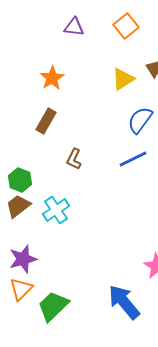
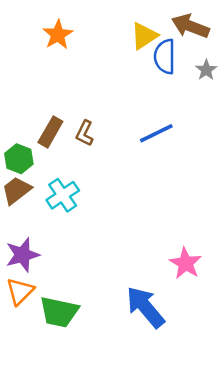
blue semicircle: (140, 120) -> (165, 57), moved, turned -36
brown rectangle: (46, 121) -> (50, 132), moved
green trapezoid: (53, 306) -> (59, 312), turned -124

